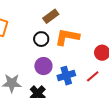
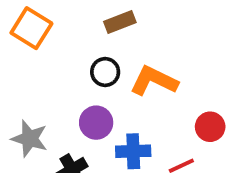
brown rectangle: (51, 16) -> (120, 22), moved

